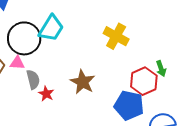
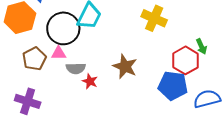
gray semicircle: (33, 80) -> (76, 68), turned 108

